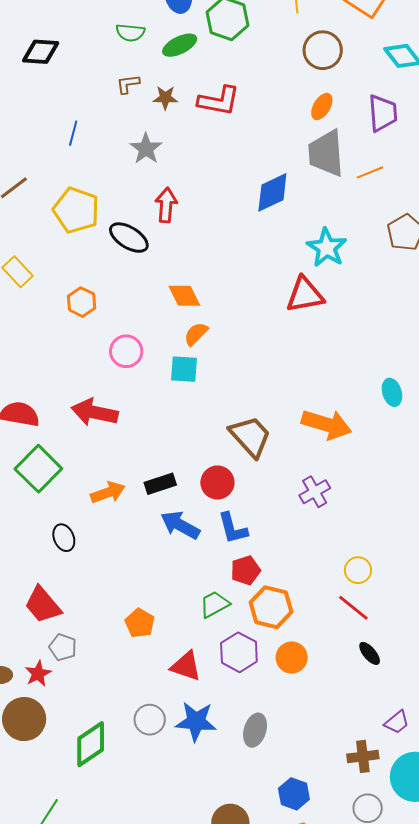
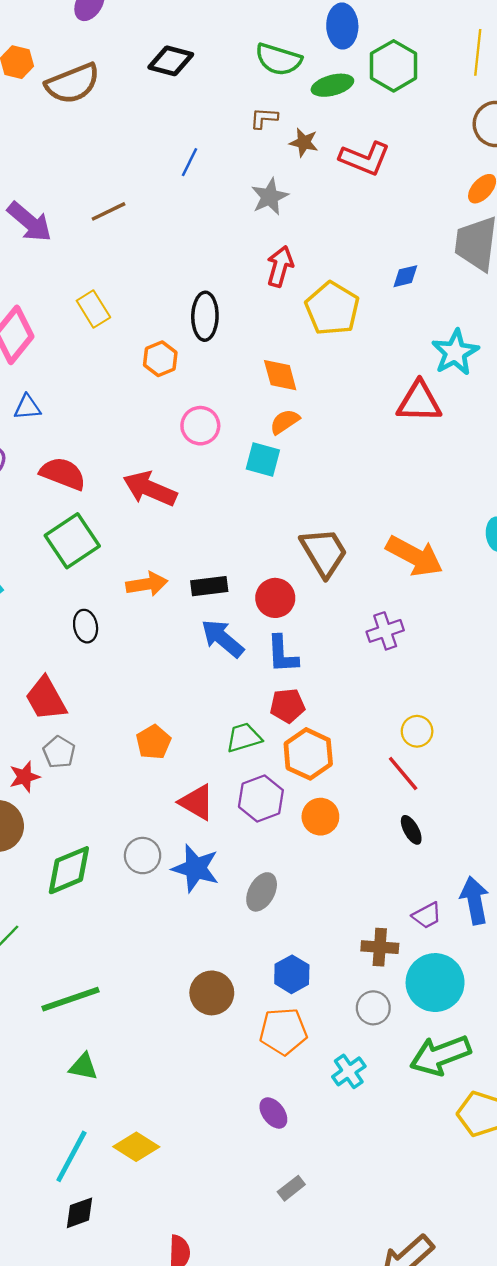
green semicircle: (130, 33) -> (278, 59), size x1.4
blue diamond: (272, 192) -> (405, 276), size x0.6
yellow pentagon: (76, 210) -> (332, 309), moved
black ellipse: (129, 238) -> (205, 316), moved, turned 48

